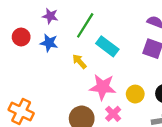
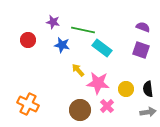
green line: (85, 25) -> (83, 30), turned 70
blue star: (49, 43) -> (62, 45), moved
yellow arrow: (79, 61) -> (78, 70), moved

